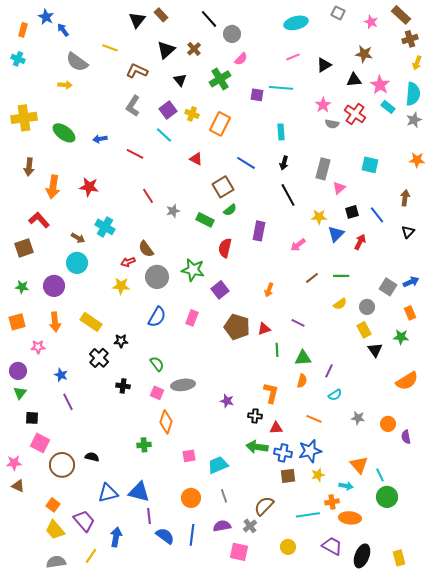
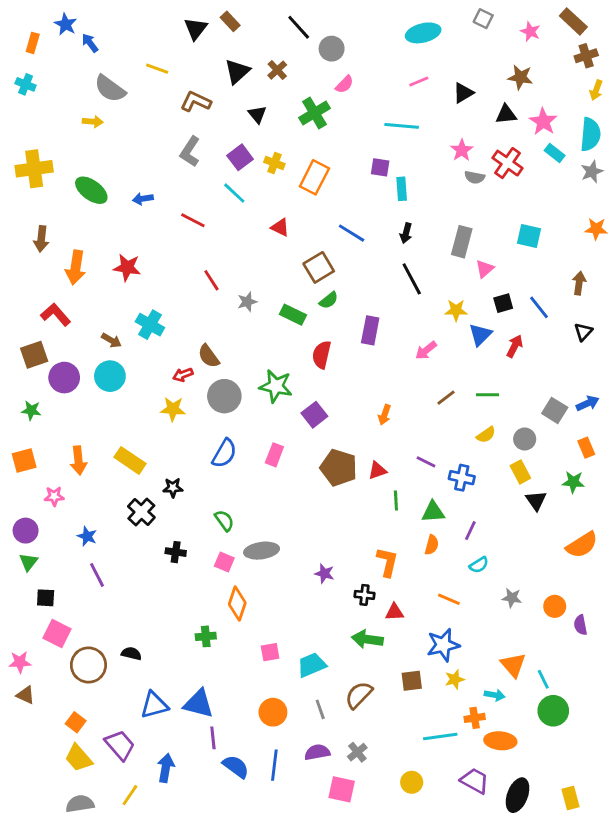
purple square: (257, 95) -> (380, 167), moved
purple circle: (54, 286) -> (64, 378), moved
blue cross: (283, 453) -> (462, 478), moved
brown semicircle: (264, 506) -> (359, 695), moved

